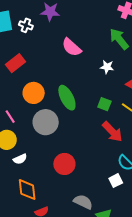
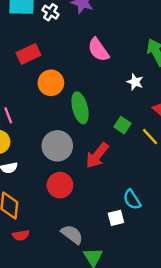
orange circle: (34, 93) -> (51, 83), moved
gray circle: (46, 122) -> (57, 146), moved
red arrow: (112, 132) -> (97, 155), moved, turned 70

